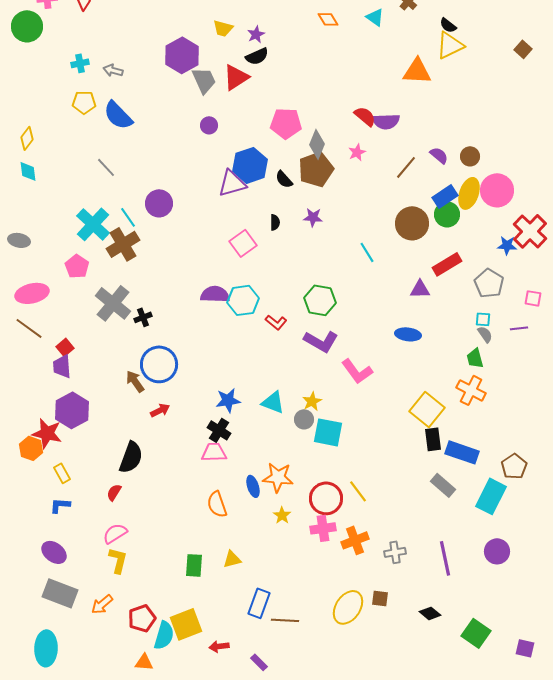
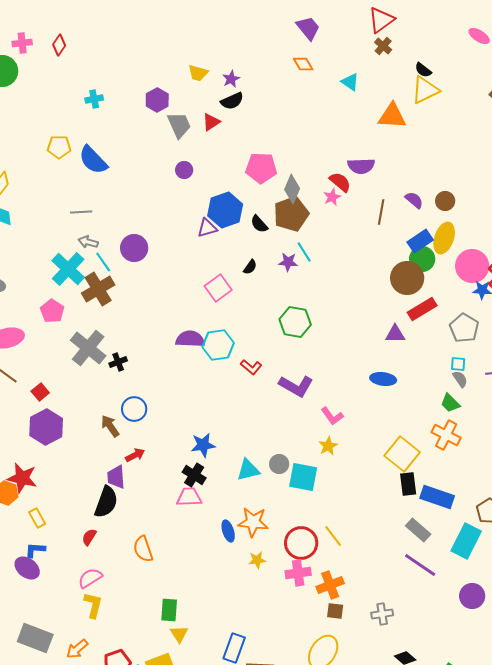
cyan triangle: (375, 17) -> (350, 82), moved
purple hexagon: (182, 55) -> (157, 100), size x0.7
cyan cross: (80, 63) -> (94, 99), moved
gray arrow: (113, 70) -> (88, 242), moved
red triangle: (236, 77) -> (211, 122), size x0.7
red semicircle: (365, 116) -> (340, 182), moved
gray line: (106, 167) -> (81, 212), turned -50
brown line: (406, 167) -> (381, 212), turned -30
purple triangle: (232, 183) -> (207, 228), size x0.7
pink circle: (497, 190) -> (472, 266), moved
black semicircle: (275, 222) -> (250, 267), turned 35
brown circle: (412, 223) -> (407, 278), moved
cyan line: (367, 252) -> (304, 252), moved
green hexagon: (320, 300) -> (295, 322), moved
green trapezoid: (475, 358) -> (450, 403), turned -30
blue circle: (159, 364) -> (134, 409), size x0.7
purple trapezoid: (62, 366) -> (116, 477), moved
pink L-shape: (357, 371) -> (332, 416), size x0.7
yellow star: (312, 401) -> (328, 446), moved
cyan triangle: (273, 402) -> (248, 470), moved, turned -35
purple hexagon: (72, 410) -> (46, 427), moved
orange semicircle: (217, 504) -> (143, 549), moved
yellow star: (282, 515) -> (257, 560), turned 30
purple ellipse: (54, 552) -> (27, 568), moved
gray cross: (395, 552) -> (382, 614), moved
purple line: (445, 558) -> (420, 565), moved, turned -44
yellow triangle: (232, 559) -> (179, 634), moved, turned -48
brown square: (380, 598) -> (335, 611), moved

